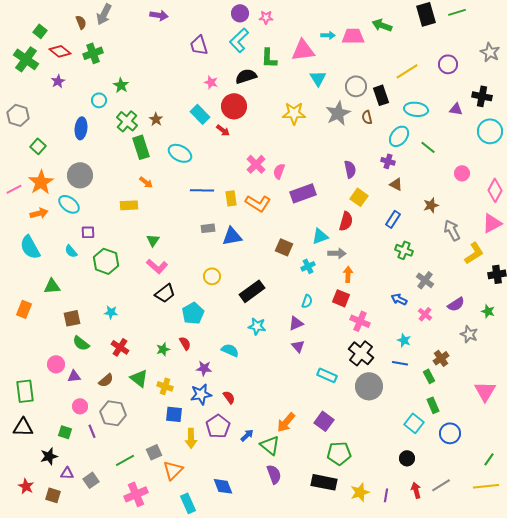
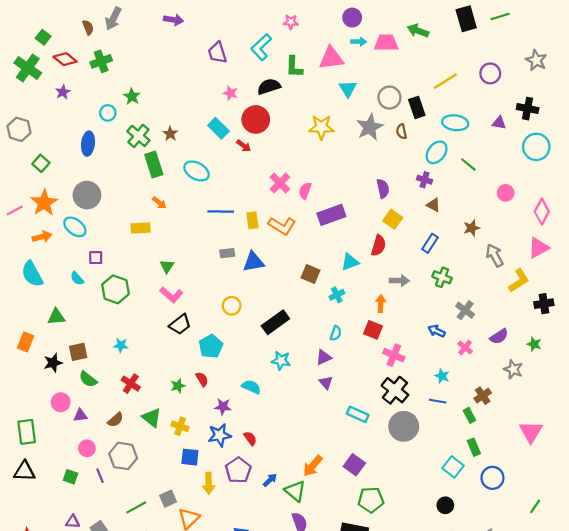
purple circle: (240, 13) -> (352, 18), moved
gray arrow: (337, 253) -> (399, 281), moved
black star: (49, 456) -> (53, 363), moved

